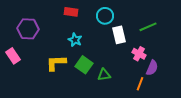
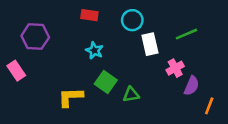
pink cross: (139, 54) -> (175, 68), turned 32
yellow L-shape: (56, 63) -> (71, 97), moved
orange line: (140, 84) -> (209, 106), moved

